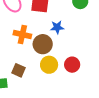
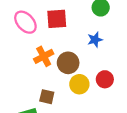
blue star: (57, 27) -> (95, 40), moved
orange cross: (22, 34) -> (44, 56), turned -30

